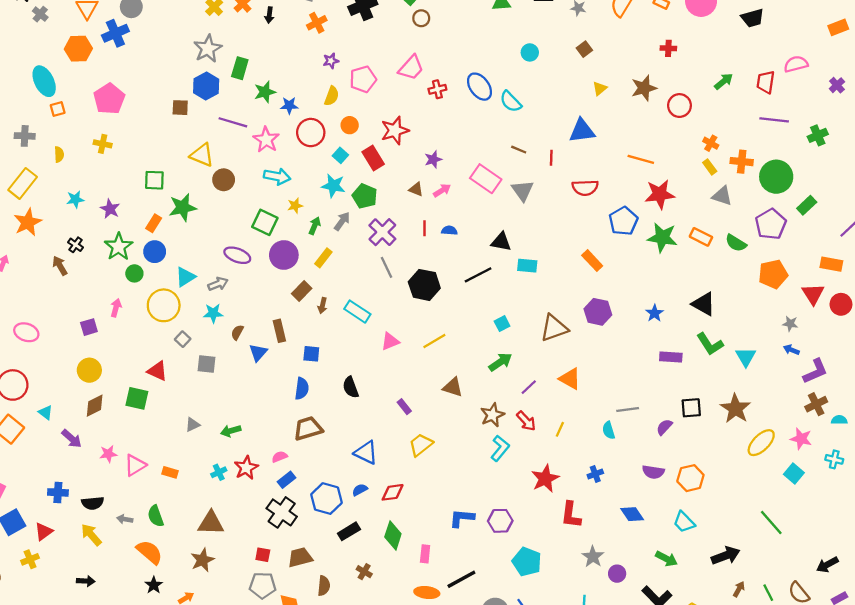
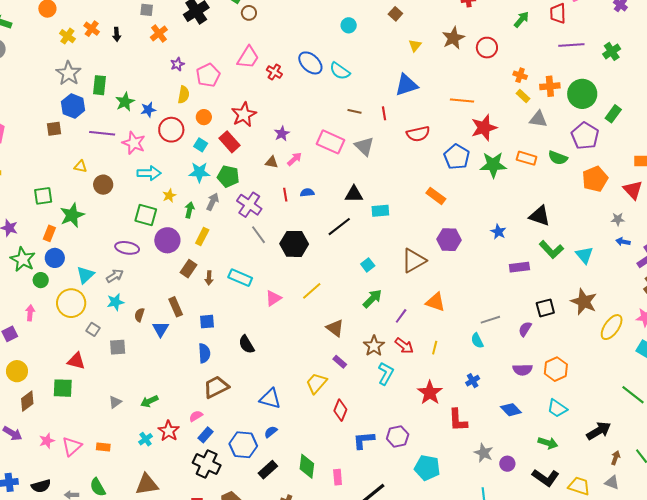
red cross: (437, 89) -> (274, 72), turned -35
yellow triangle: (202, 155) -> (80, 167), size x0.6
brown triangle: (453, 387) -> (335, 328), turned 30
purple rectangle: (404, 407) -> (340, 362), moved
red diamond: (393, 492) -> (340, 410), moved, turned -50

